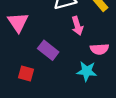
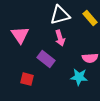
pink arrow: (77, 26) -> (60, 38), moved

